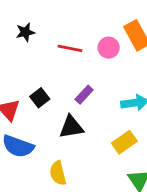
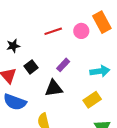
black star: (25, 32) -> (13, 46), moved
red line: (70, 48) -> (53, 31), turned -30

